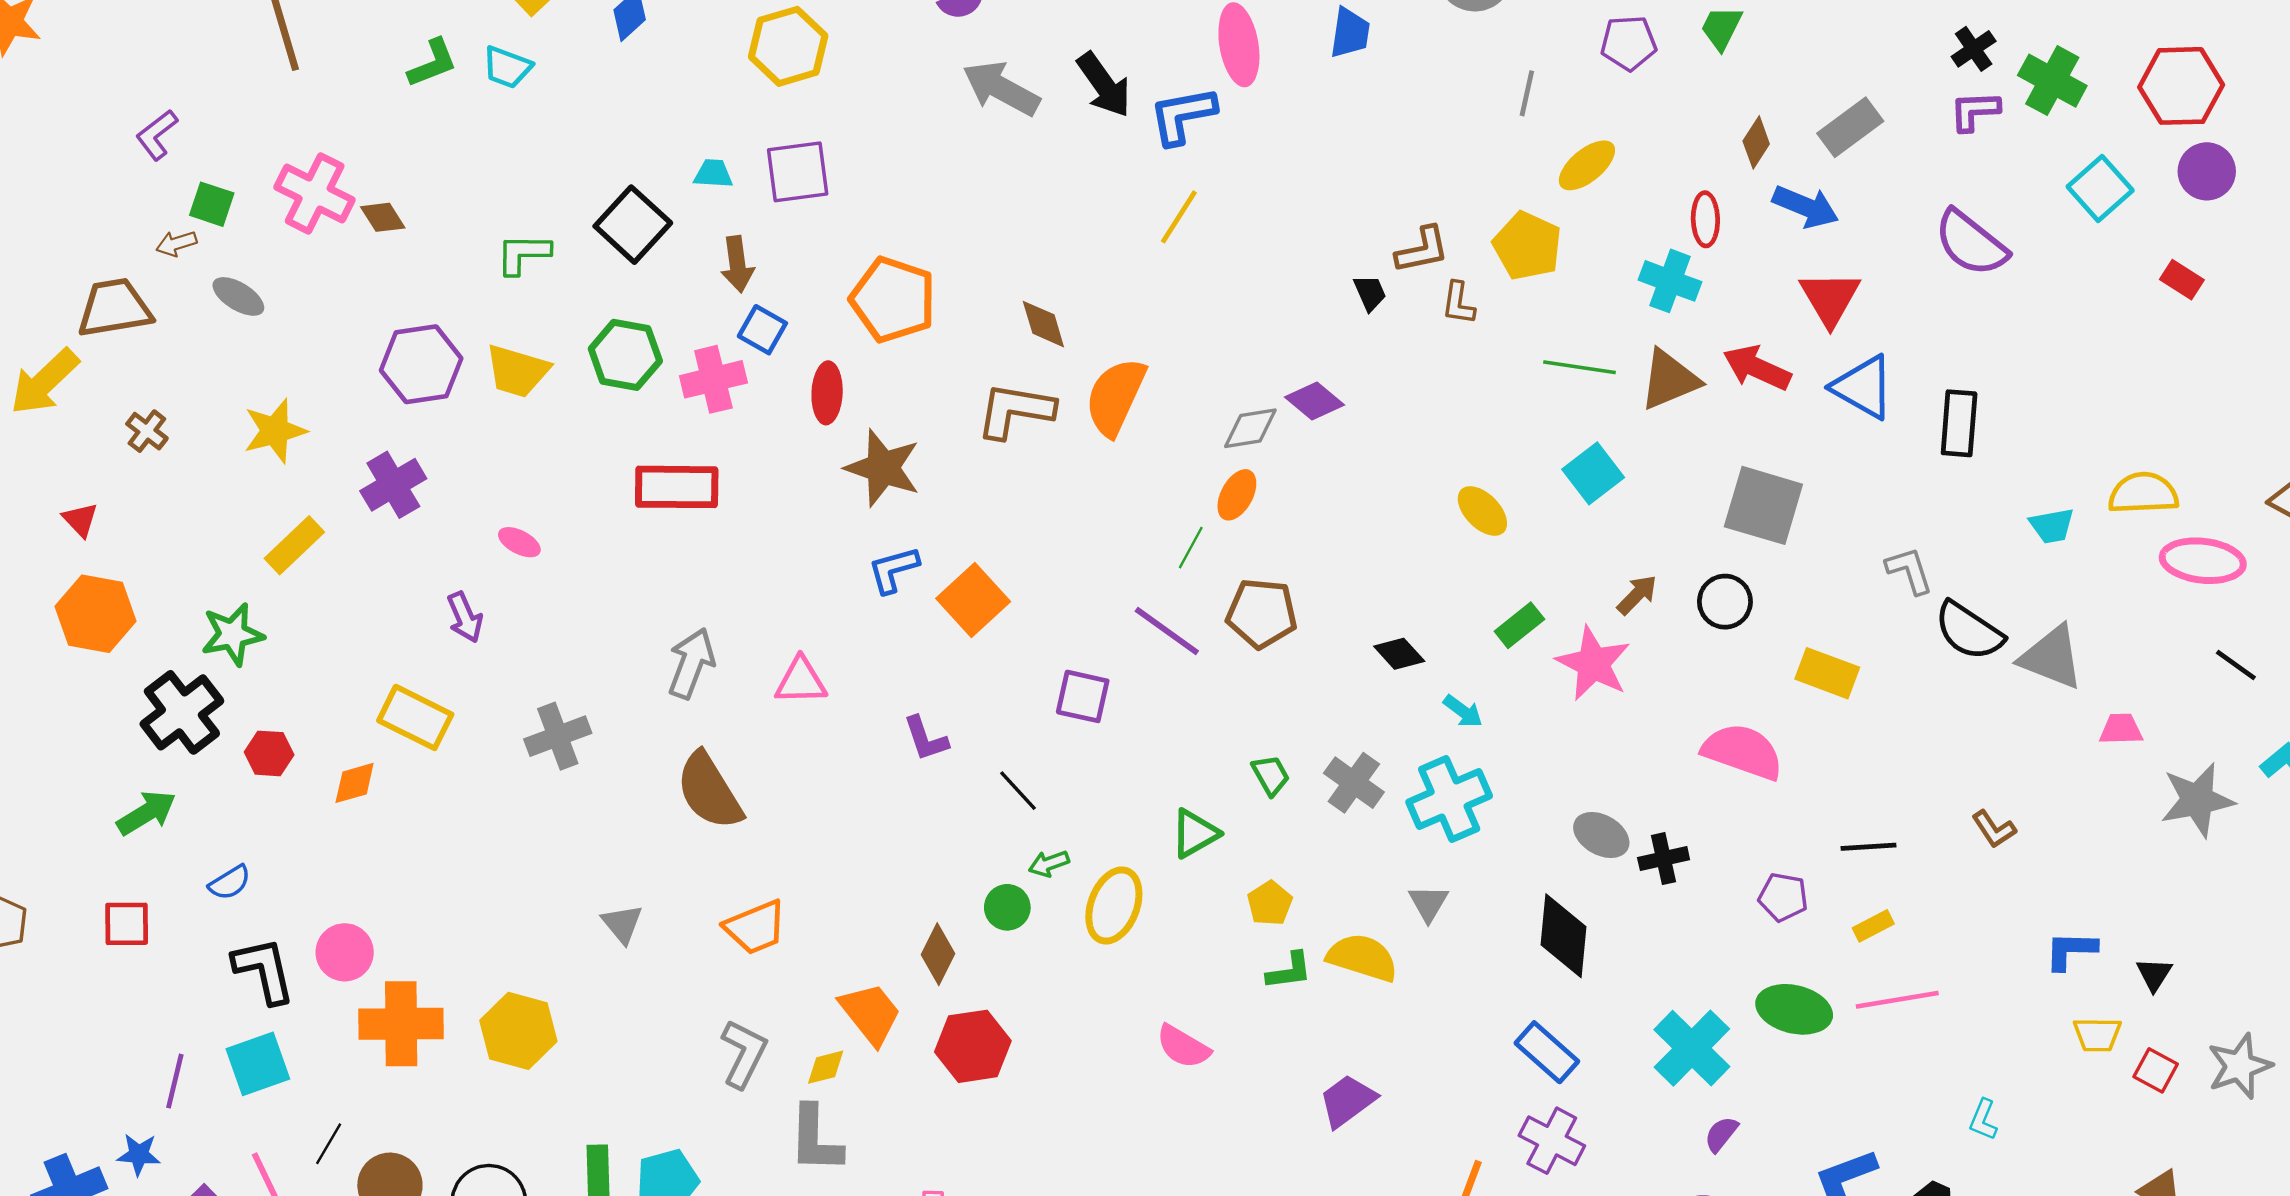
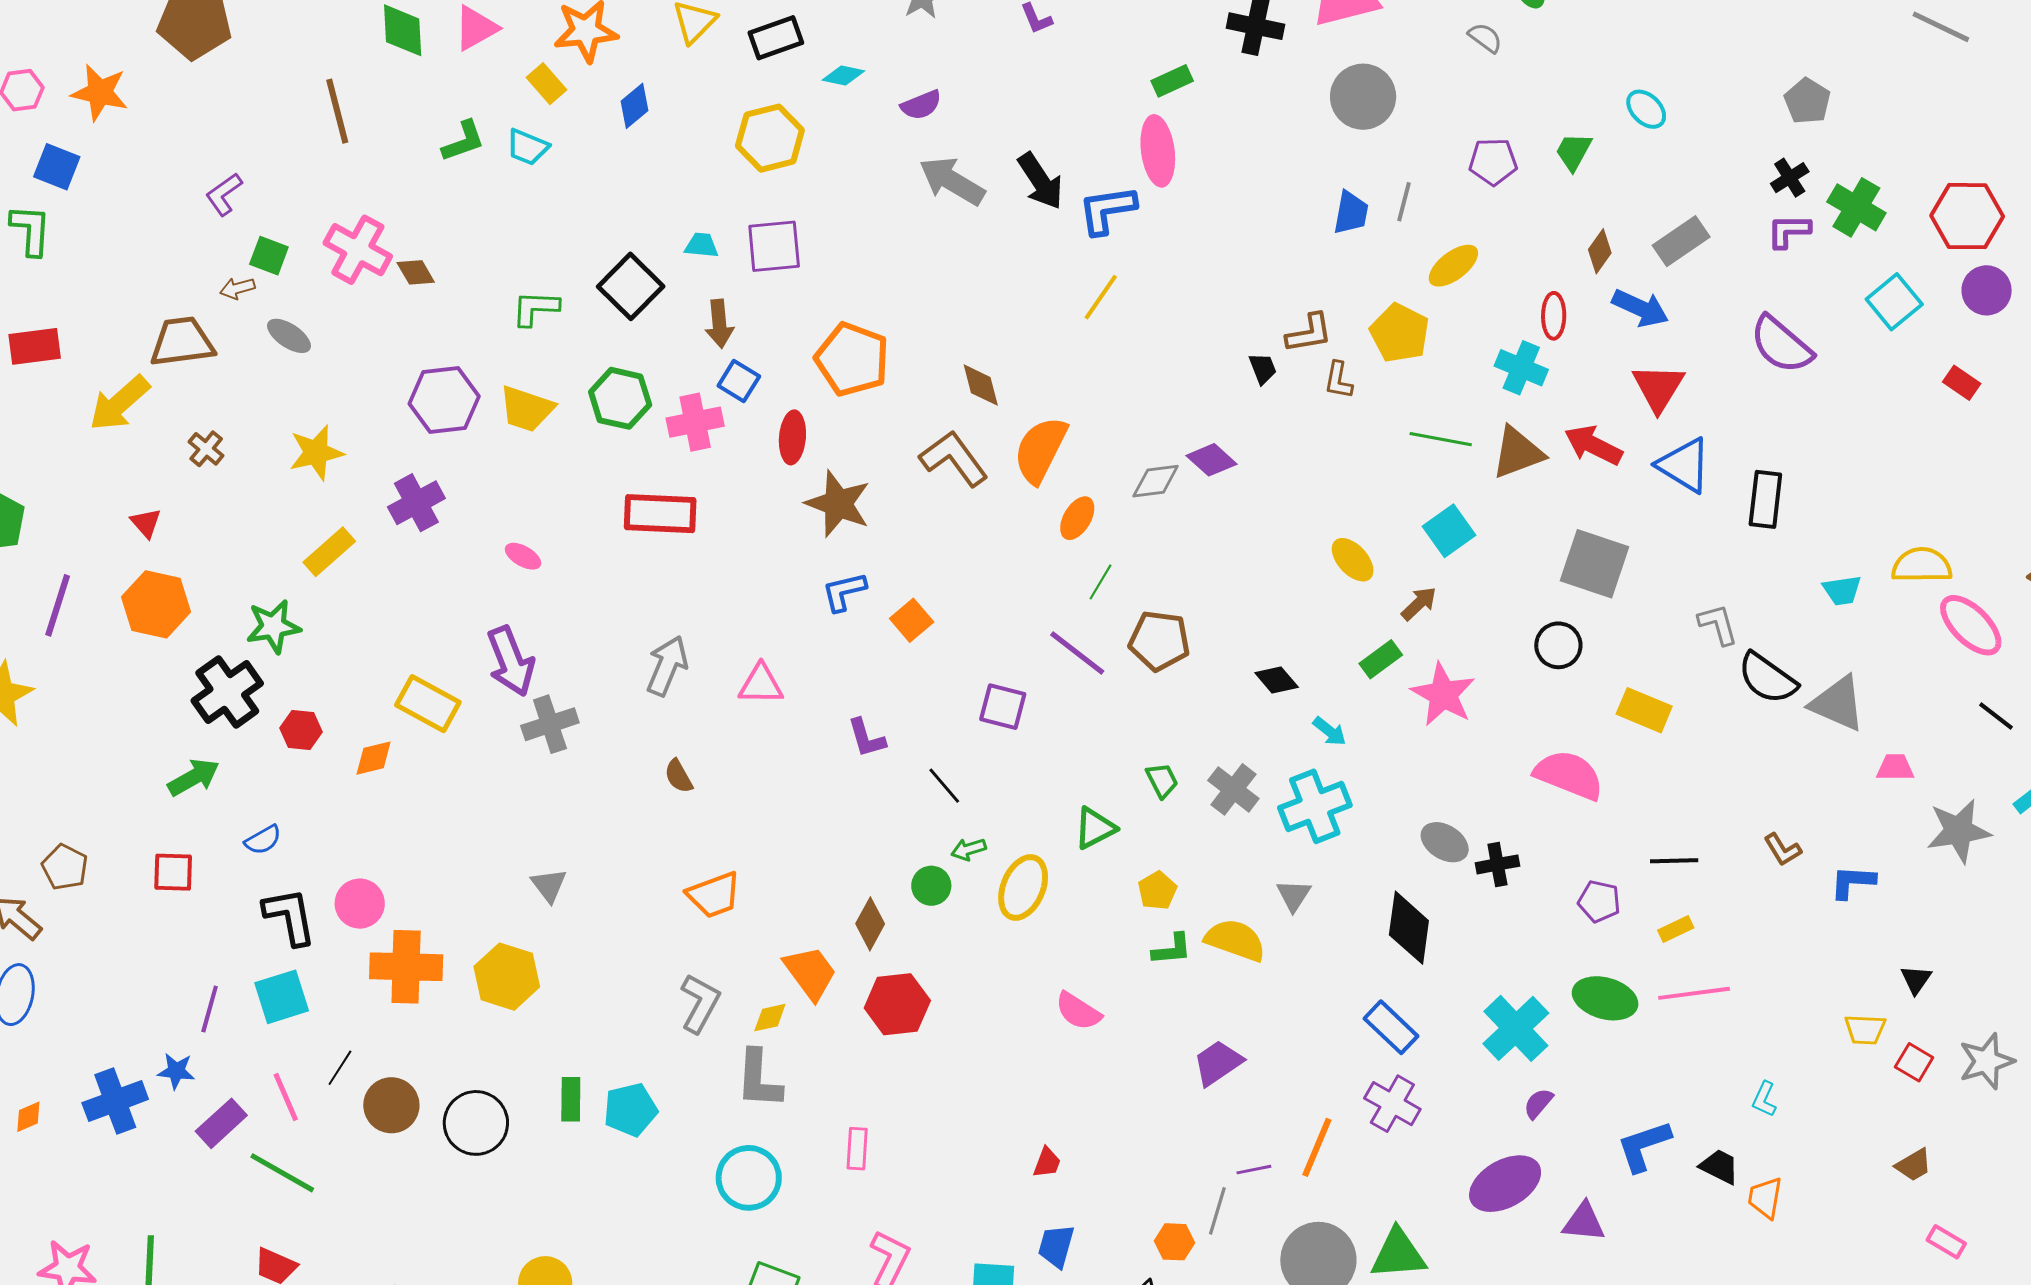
blue trapezoid: (1350, 33) -> (1351, 213), moved
brown L-shape: (1015, 411) -> (954, 459), turned 42
orange ellipse: (1237, 495) -> (1077, 518), moved
pink ellipse: (2203, 561) -> (1971, 625), turned 36
brown arrow: (1637, 595) -> (1419, 604), moved
orange square: (973, 600) -> (912, 620), size x0.7
purple arrow: (465, 617) -> (511, 661), moved, size x1.6
brown semicircle: (709, 791) -> (679, 776), size x0.5
gray triangle: (622, 924) -> (549, 885), moved
blue L-shape: (2071, 950) -> (1853, 882), moved

